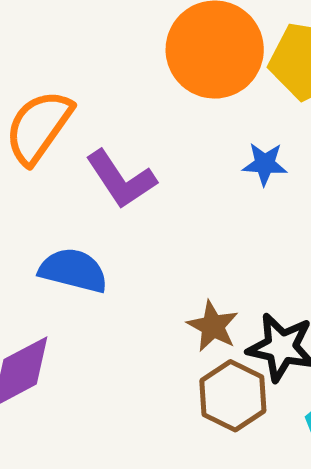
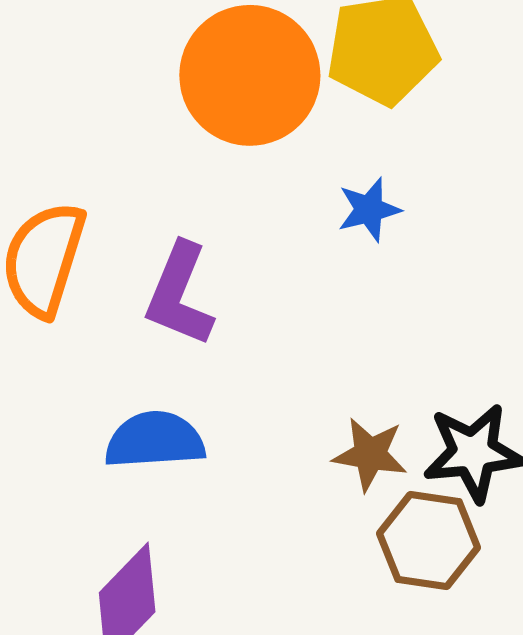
purple L-shape: (121, 179) -> (179, 294), turned 74

